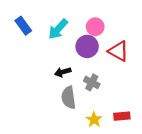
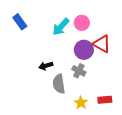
cyan arrow: (58, 29) -> (61, 27), moved
purple circle: (87, 46) -> (84, 50), moved
black arrow: (63, 72) -> (46, 66), moved

